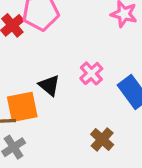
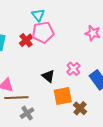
orange square: (22, 107) -> (63, 96), moved

